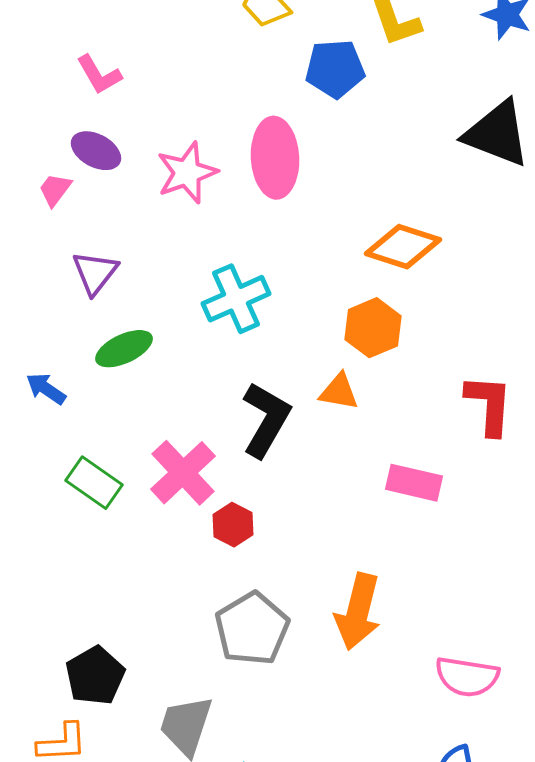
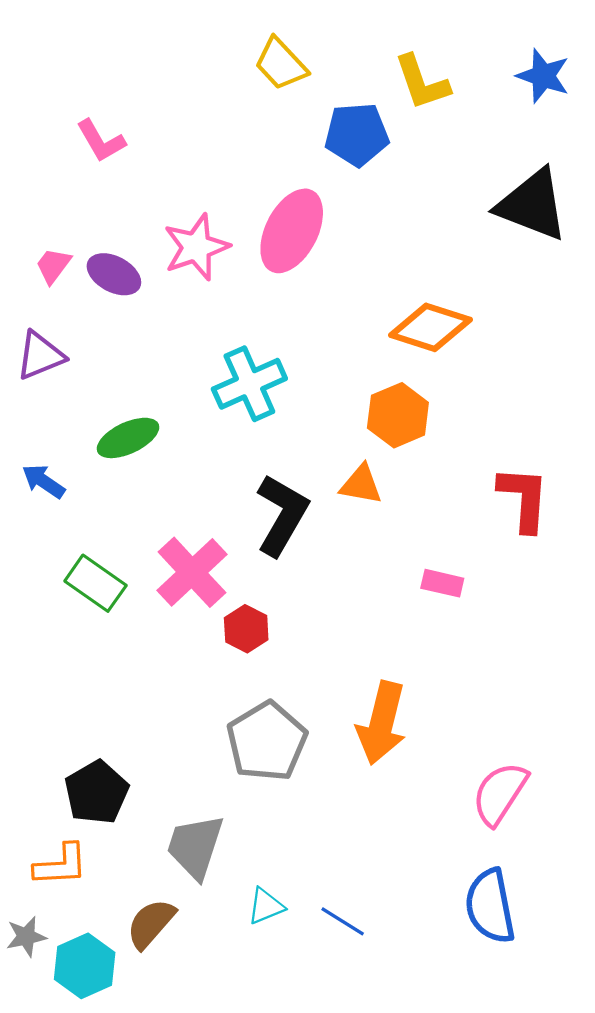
purple ellipse: (96, 151) -> (114, 274), moved
pink ellipse: (275, 158) -> (292, 231), turned 30
purple triangle: (95, 273) -> (40, 356), moved, turned 30
pink rectangle: (414, 483) -> (442, 583), size x0.7
pink semicircle: (467, 677) -> (500, 793), turned 114

